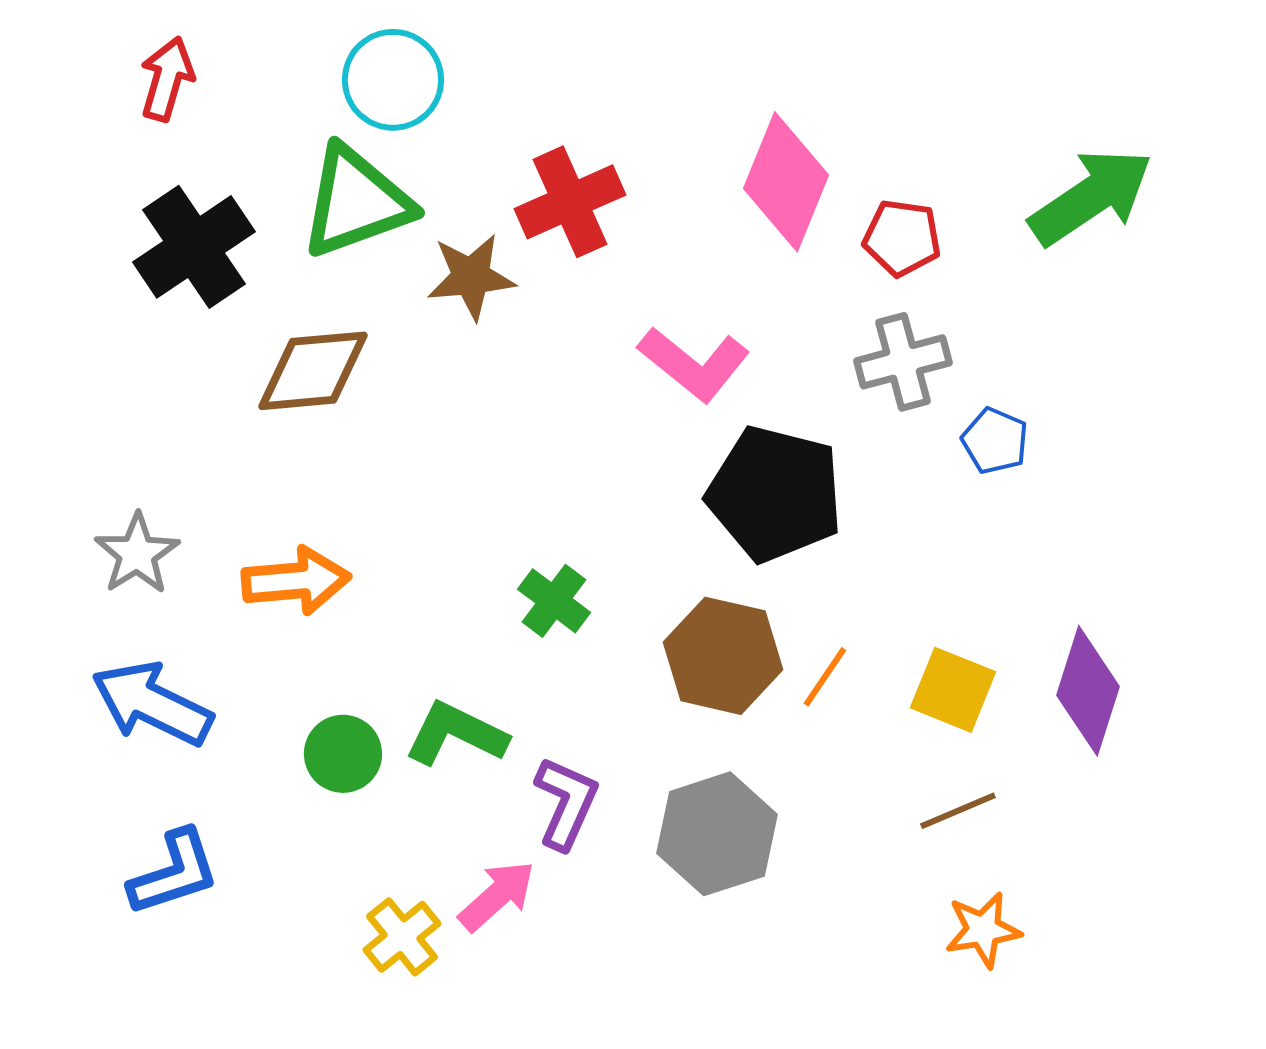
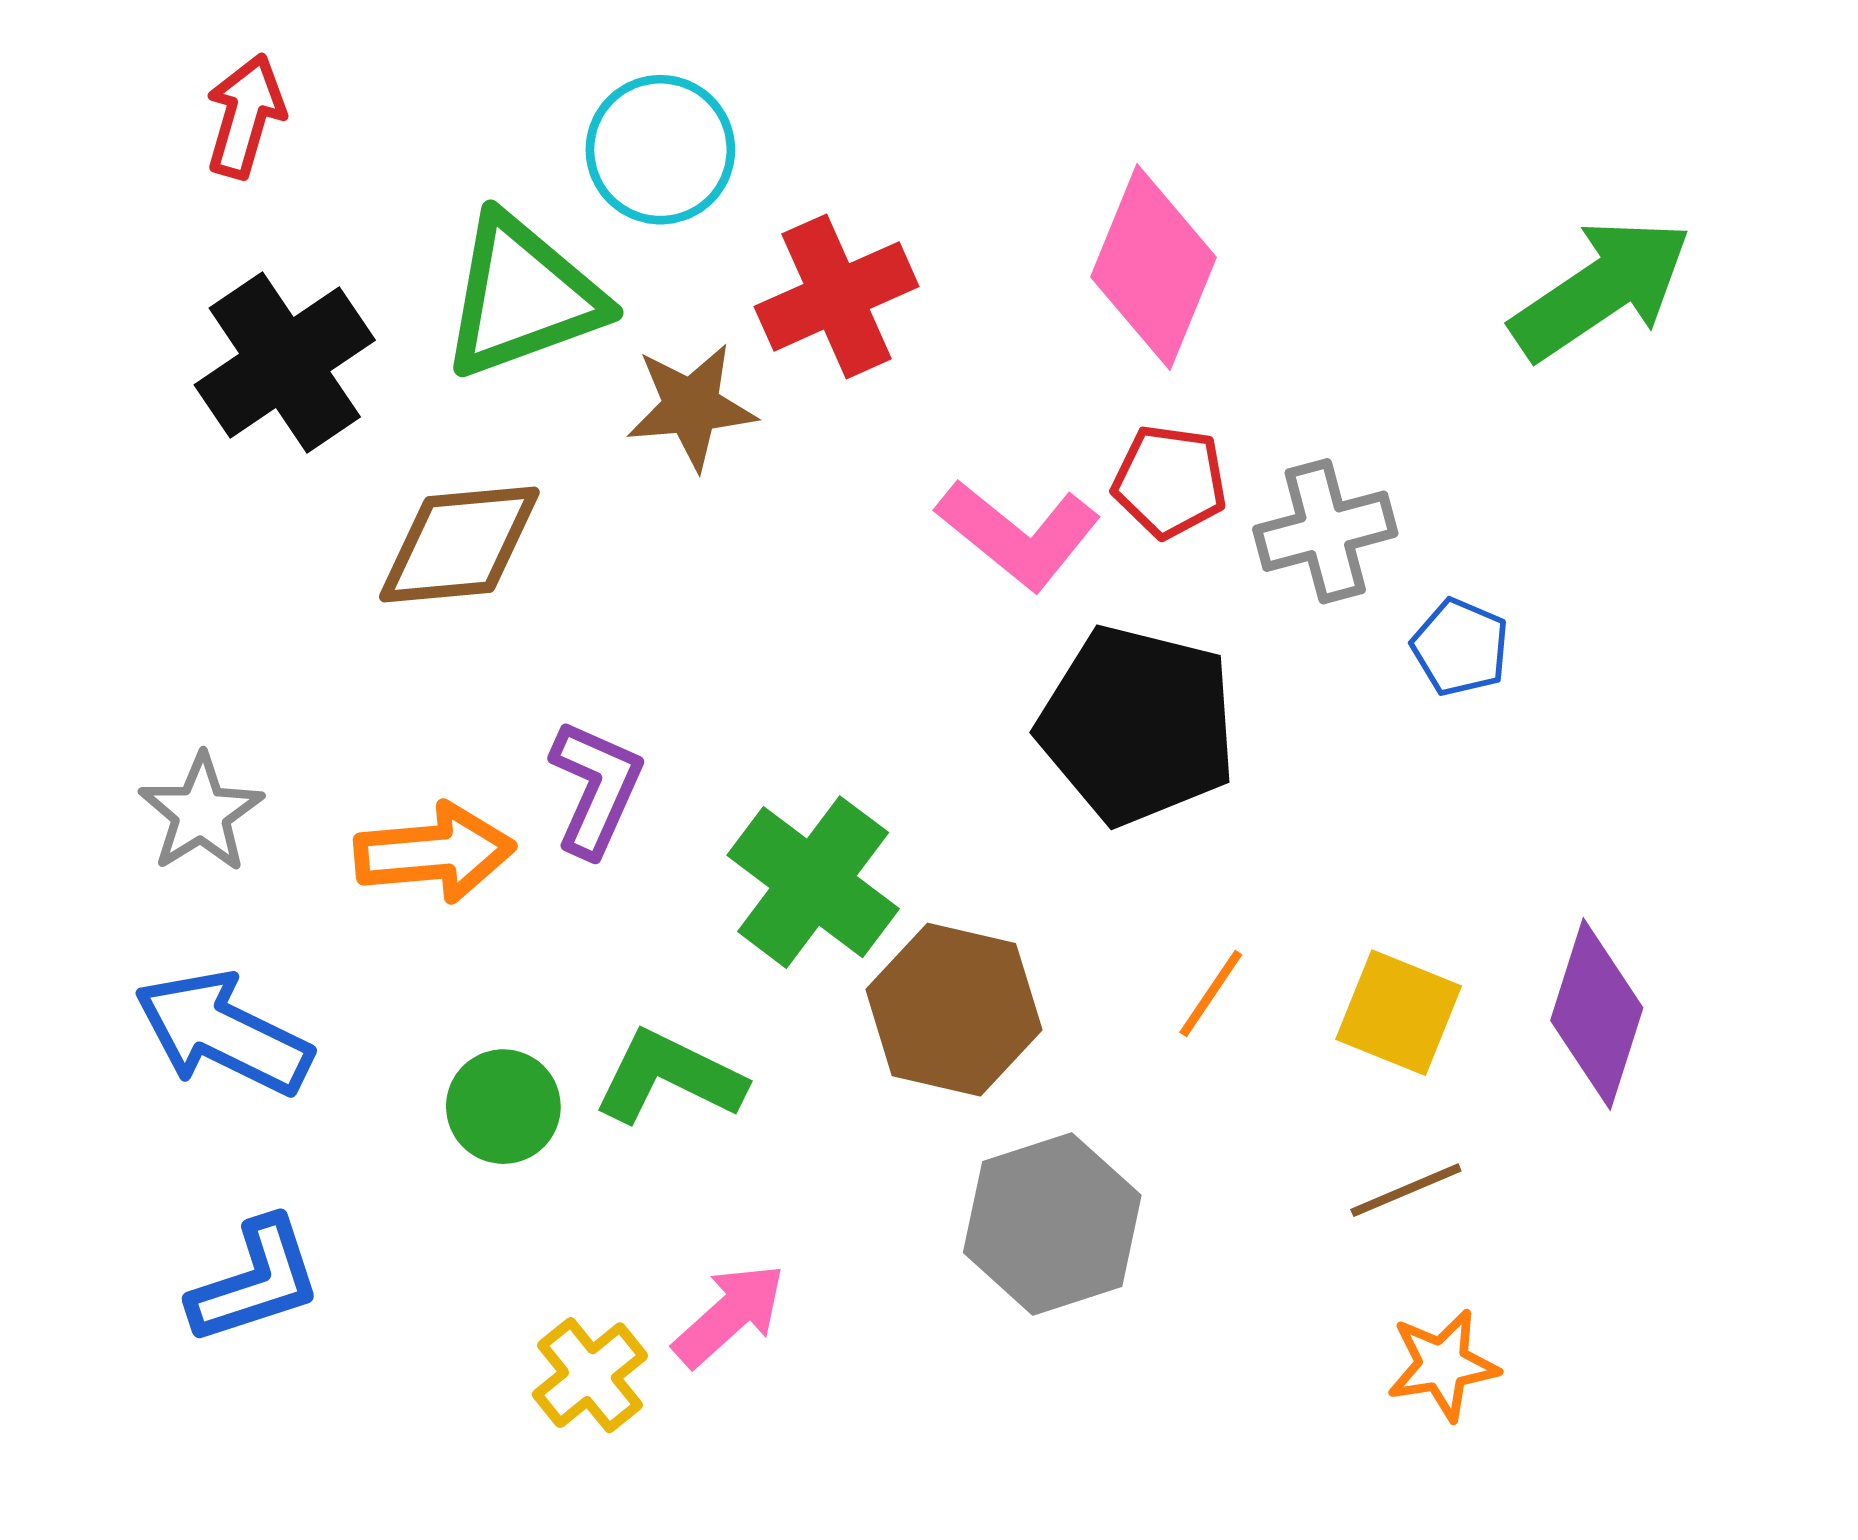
cyan circle: (393, 80) -> (660, 150), moved
red pentagon: (902, 238) -> (1170, 481), moved
green cross: (554, 601) -> (813, 882), size x1.6
brown hexagon: (723, 656) -> (954, 1010), moved
purple L-shape: (566, 803) -> (596, 788), moved

